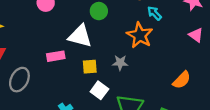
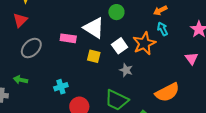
gray star: (120, 63) -> (126, 70), moved
orange semicircle: (182, 80) -> (167, 92), size x1.4
white square: (99, 90) -> (120, 46), moved

